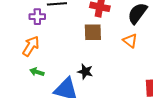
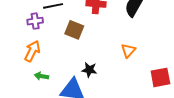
brown square: (93, 32) -> (74, 30), moved, turned 30
orange triangle: (130, 41) -> (128, 51), moved, turned 42

